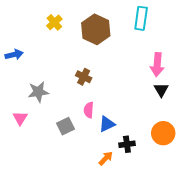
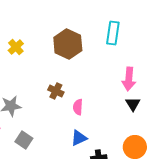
yellow cross: (54, 22) -> (16, 47), moved
pink semicircle: (89, 110) -> (78, 107), moved
gray square: (65, 126) -> (24, 140), moved, turned -30

